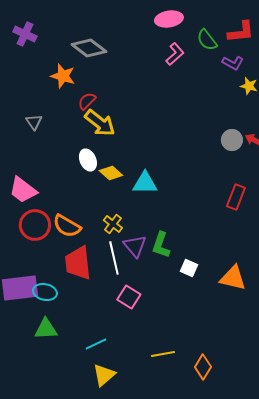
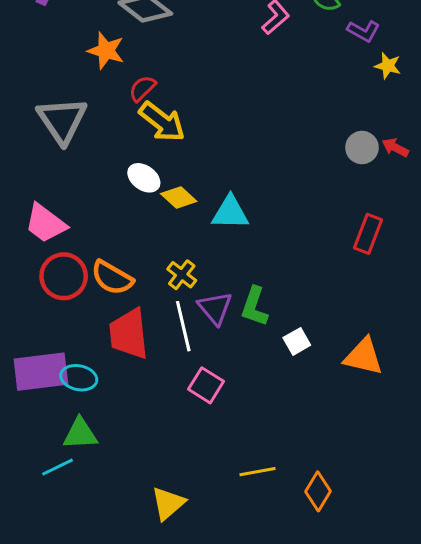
gray triangle: (34, 122) -> (62, 120), size x2.0
white ellipse: (88, 160) -> (144, 178), turned -30
white square: (189, 268) -> (297, 341), turned 36
cyan line: (96, 344) -> (58, 467), moved

